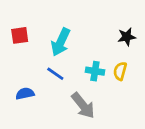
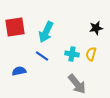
red square: (20, 35) -> (15, 27), size x1.5
gray arrow: (83, 105) -> (77, 84), moved

